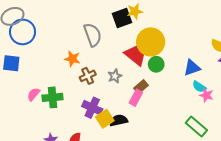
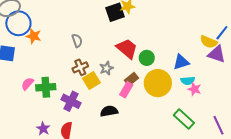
gray semicircle: (93, 35) -> (77, 41), moved, size x0.6
yellow circle: (151, 42) -> (158, 83), moved
orange star: (72, 59) -> (34, 36), moved
cyan semicircle: (199, 87) -> (188, 81), turned -40
purple cross: (92, 108) -> (71, 101), moved
yellow square: (105, 119) -> (91, 81), moved

